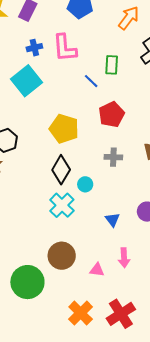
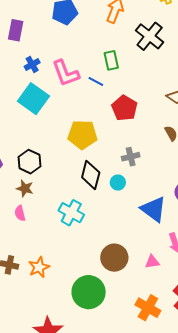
pink L-shape: (65, 48) -> (66, 73), moved
gray cross: (113, 157) -> (131, 157), moved
cyan cross: (62, 205) -> (71, 213), moved
blue triangle: (112, 220) -> (154, 209), size x1.8

